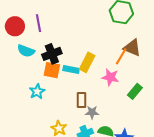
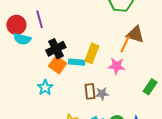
cyan semicircle: (26, 51) -> (22, 39), moved
orange square: (52, 70) -> (58, 65), turned 30
green rectangle: (135, 91) -> (150, 87), moved
gray star: (92, 112) -> (102, 94), moved

